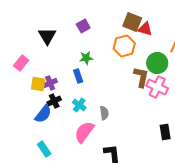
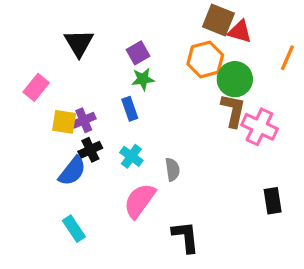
purple square: (83, 26) -> (138, 53), moved
green circle: (157, 63) -> (235, 79), moved

